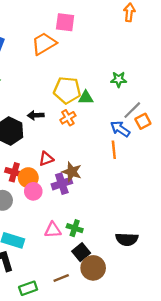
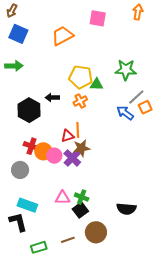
pink square: (65, 22) -> (98, 18), moved
green star: (119, 79) -> (126, 70), size x1.5
orange line: (114, 150) -> (78, 130), moved
red triangle: (46, 159) -> (68, 136), moved
brown star: (72, 172) -> (81, 148), turned -30
purple cross: (62, 184) -> (72, 158), turned -30
pink circle: (33, 191) -> (54, 156), moved
black square: (81, 252) -> (80, 210), moved

